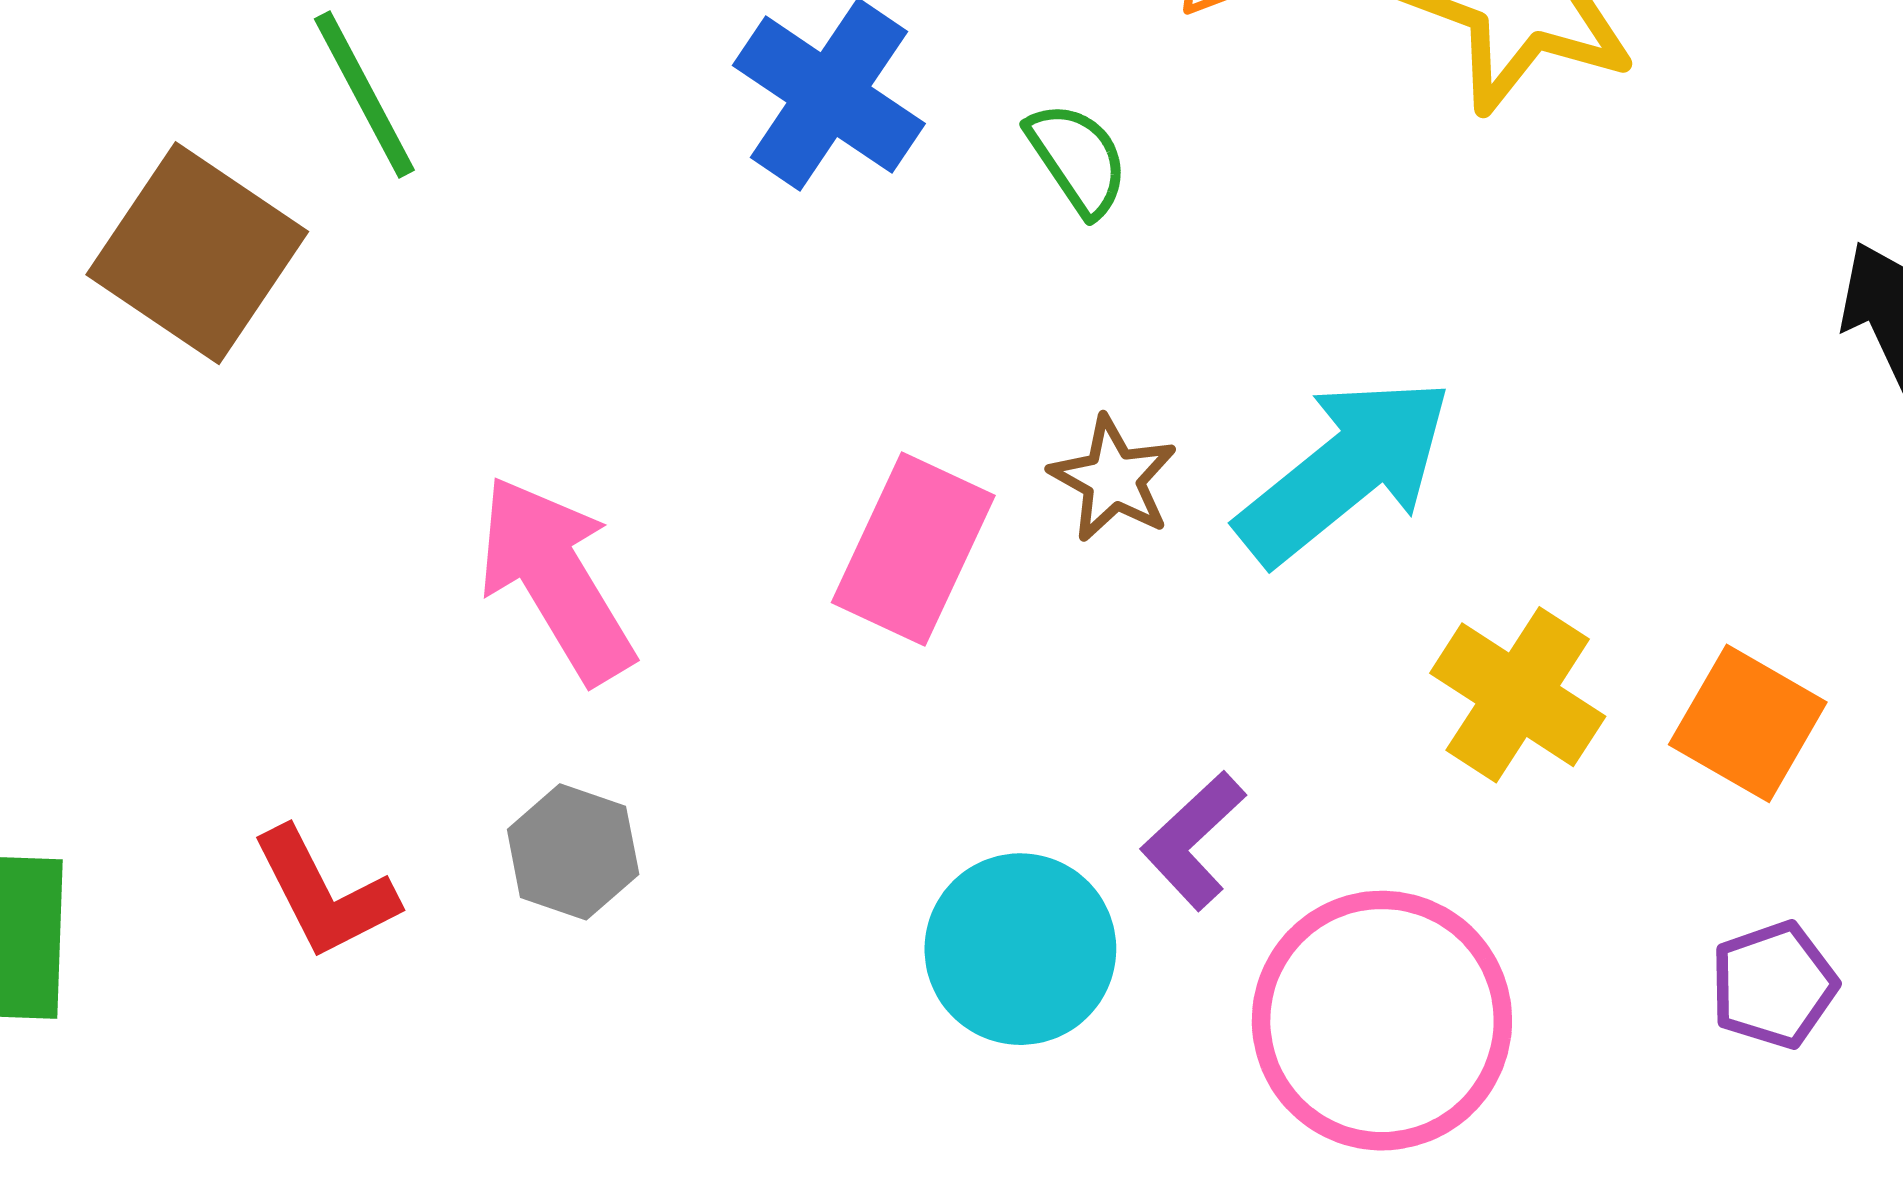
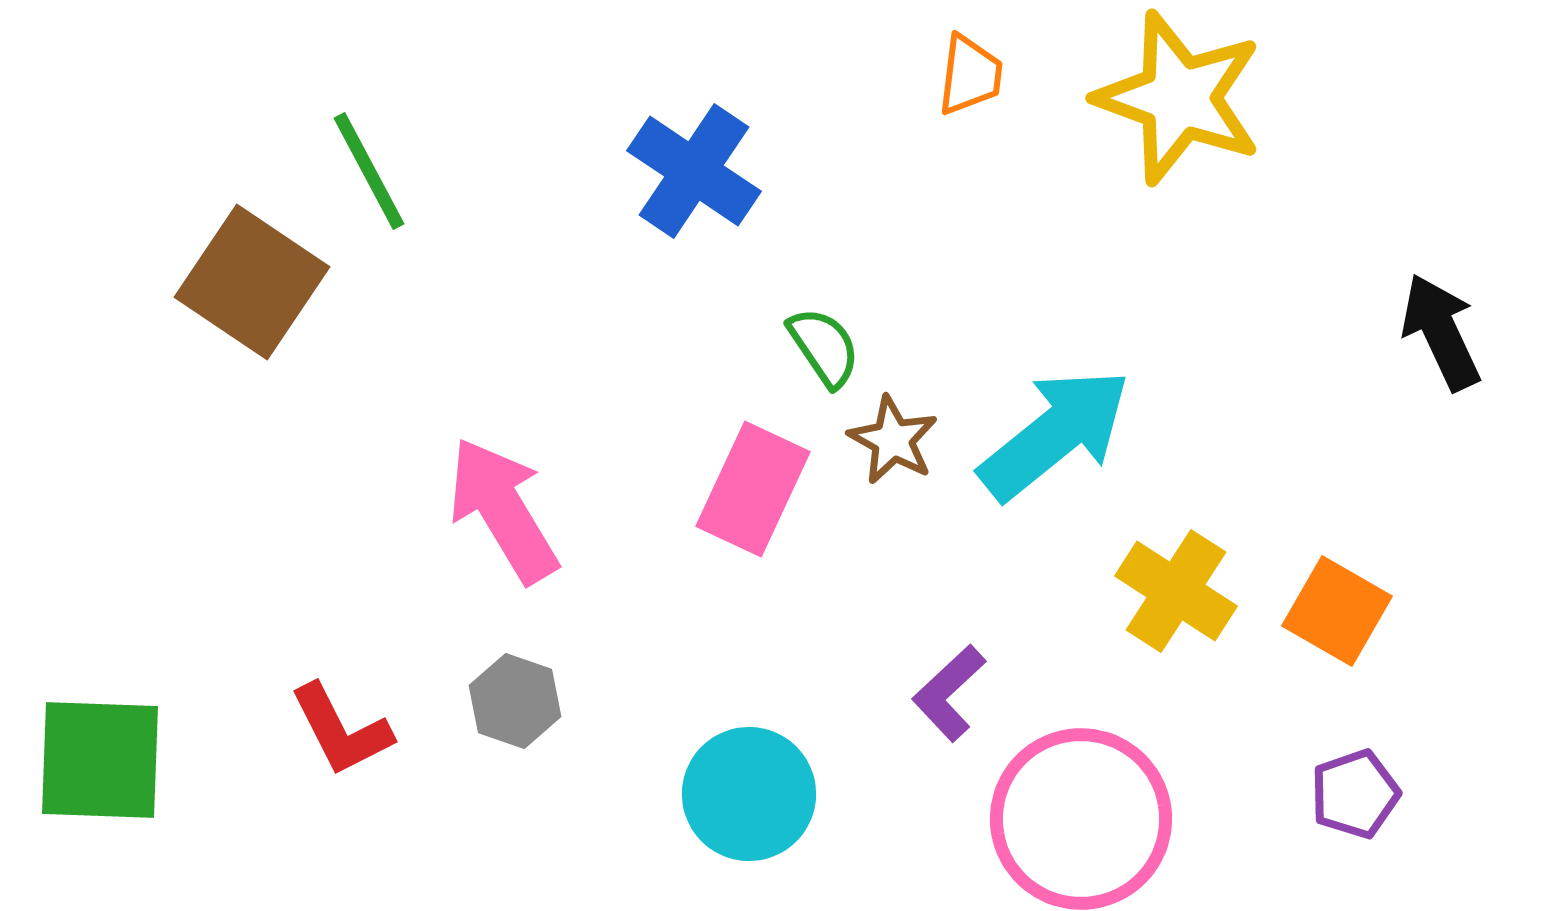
green semicircle: (1078, 159) -> (824, 347), moved
cyan circle: (1020, 949) -> (749, 794), moved

